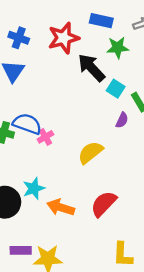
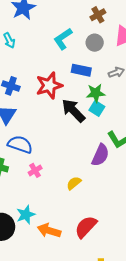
cyan square: (116, 89) -> (97, 108), moved
purple semicircle: (122, 120) -> (100, 155), size x1.6
blue semicircle: (27, 124) -> (20, 144), moved
yellow semicircle: (90, 152) -> (74, 183), size x0.7

